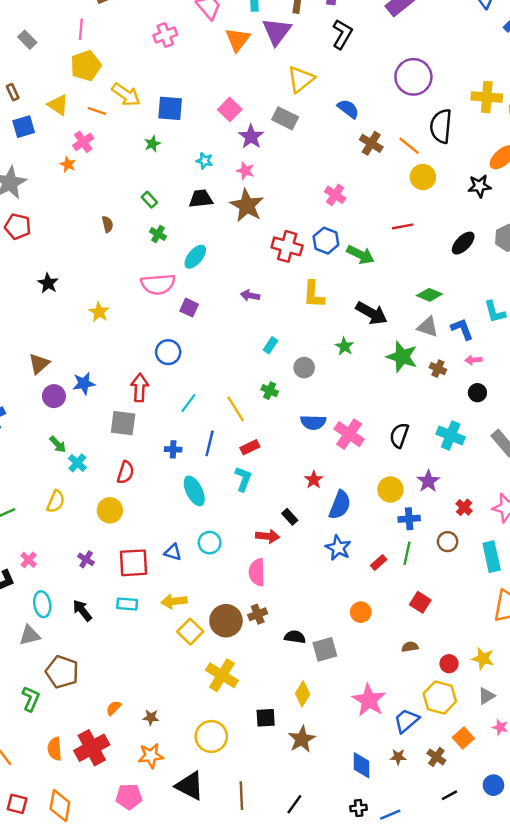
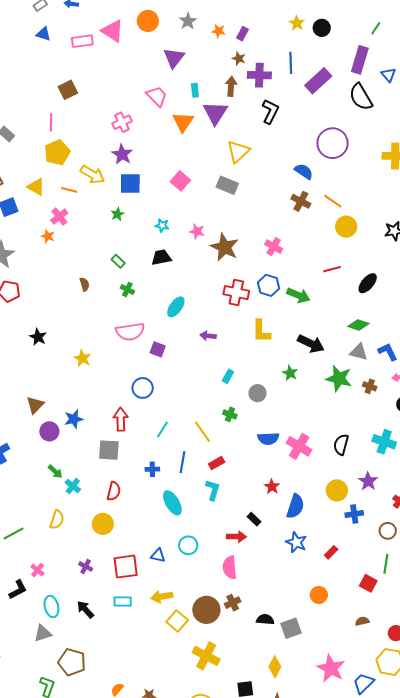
blue semicircle: (348, 109) -> (304, 171), moved
black semicircle: (441, 126) -> (361, 97), moved, turned -32
purple star: (251, 137) -> (122, 154), moved
brown star: (247, 205) -> (225, 247), moved
black ellipse: (463, 243) -> (368, 283), moved
cyan ellipse: (195, 257) -> (176, 307), moved
green line: (407, 553) -> (386, 564), moved

